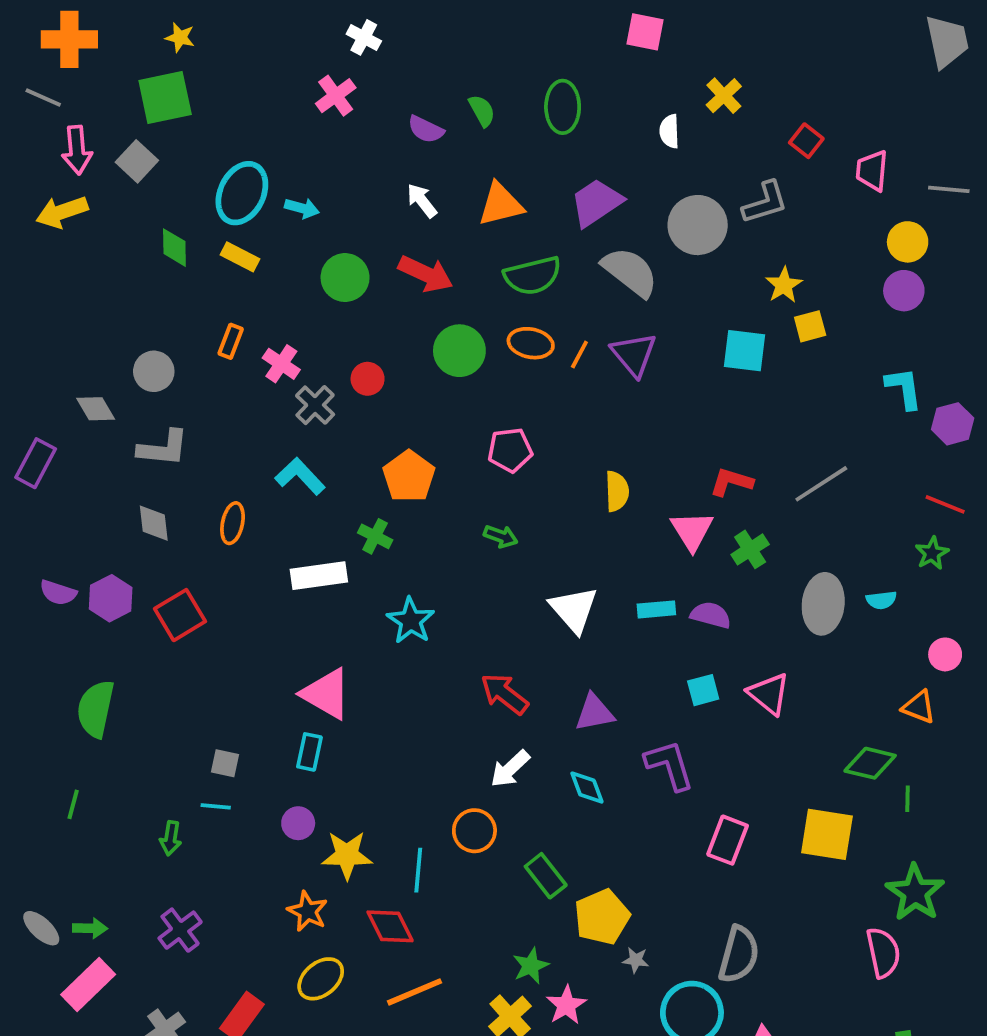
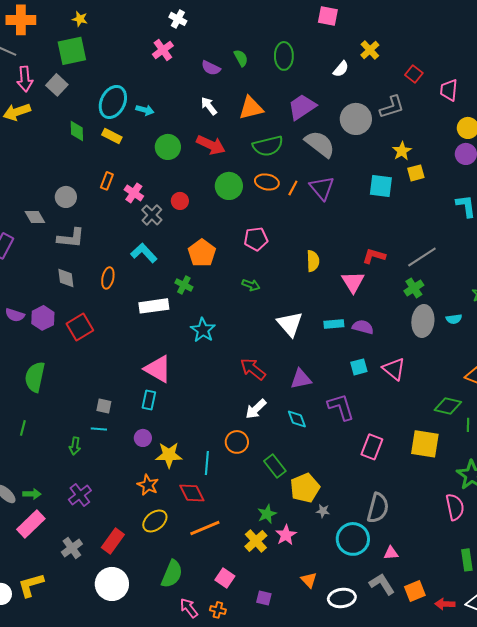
white semicircle: (669, 131) -> (341, 69), turned -138
green cross: (750, 549) -> (414, 288), moved

